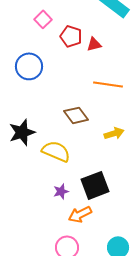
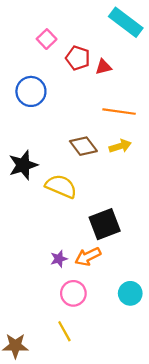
yellow arrow: (114, 133) -> (120, 146), moved
purple star: (61, 191) -> (59, 259), moved

